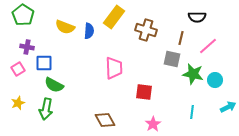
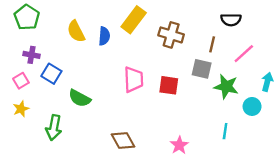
yellow semicircle: (65, 27) -> (76, 31), turned 42
blue square: (44, 63) -> (51, 74), turned 30
cyan circle: (215, 80) -> (252, 106), moved
green semicircle: (54, 85) -> (80, 98), moved
red square: (144, 92) -> (169, 85), moved
yellow star: (18, 103) -> (21, 109), moved
cyan arrow: (228, 107) -> (267, 82), moved, turned -49

